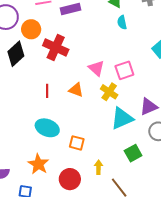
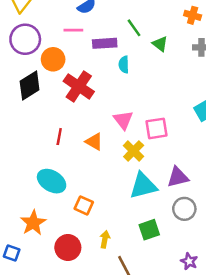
cyan semicircle: (122, 22) -> (124, 65), moved

